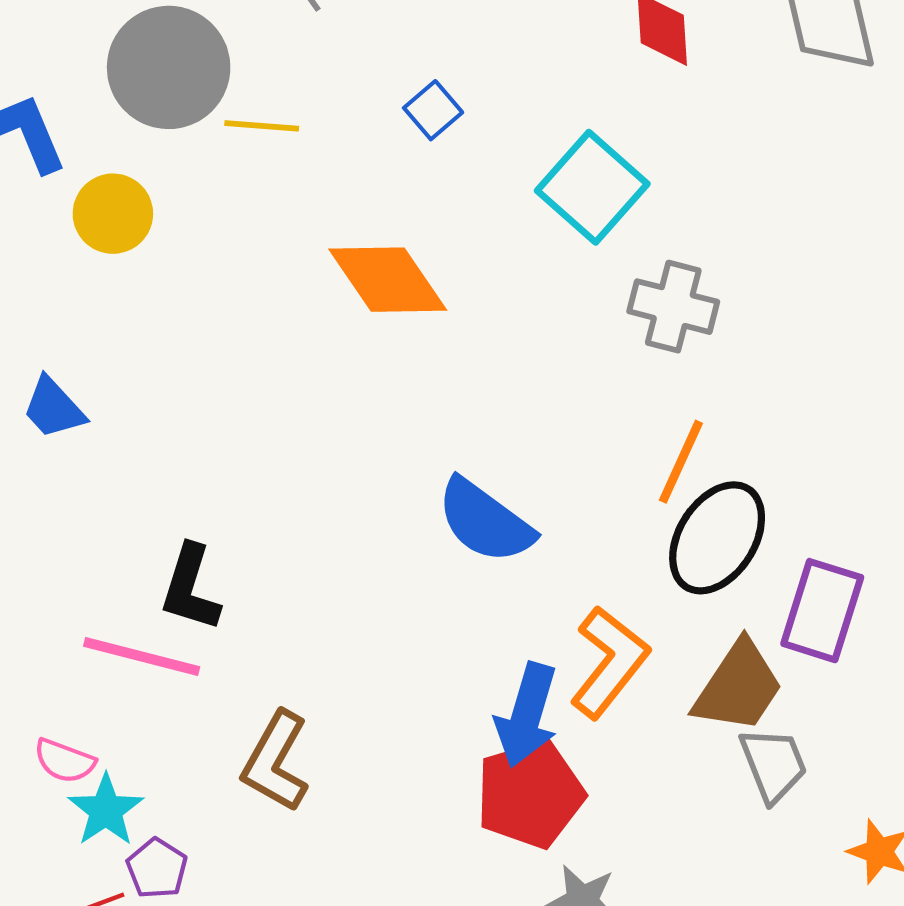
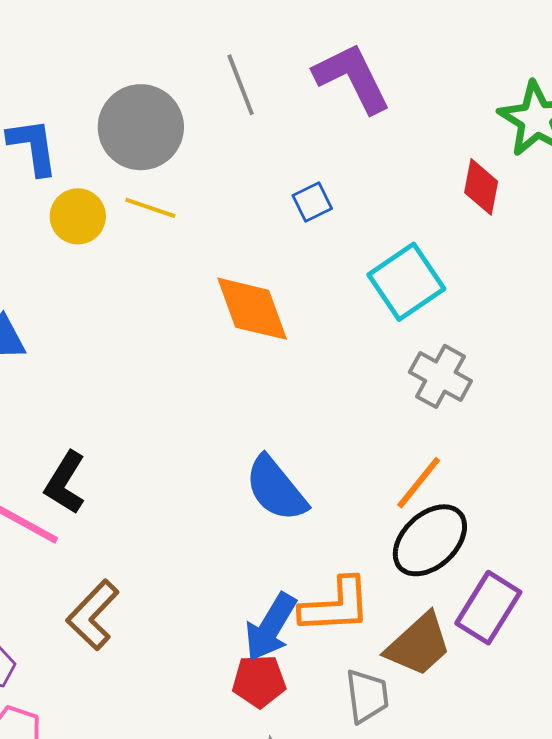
yellow line: (262, 126) -> (150, 208), moved
orange L-shape: (609, 662) -> (336, 606), turned 34
gray trapezoid: (773, 765) -> (367, 696), moved
red pentagon: (530, 794) -> (259, 681), size x0.7

